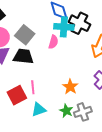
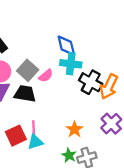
black cross: (79, 23) -> (91, 82), moved
pink semicircle: (53, 42) -> (46, 76), moved, turned 32
cyan triangle: (39, 110) -> (35, 142), moved

